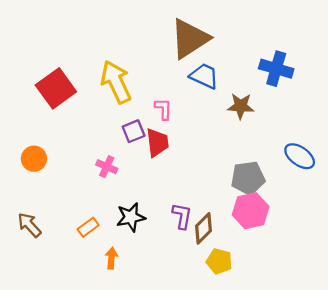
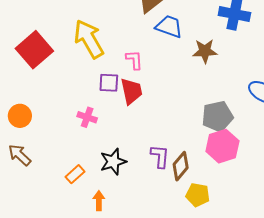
purple square: (134, 131) -> (109, 83), turned 30
brown arrow: (29, 225) -> (20, 155), moved

